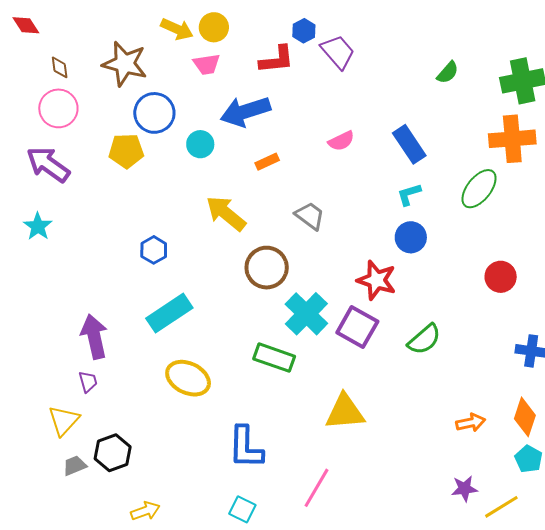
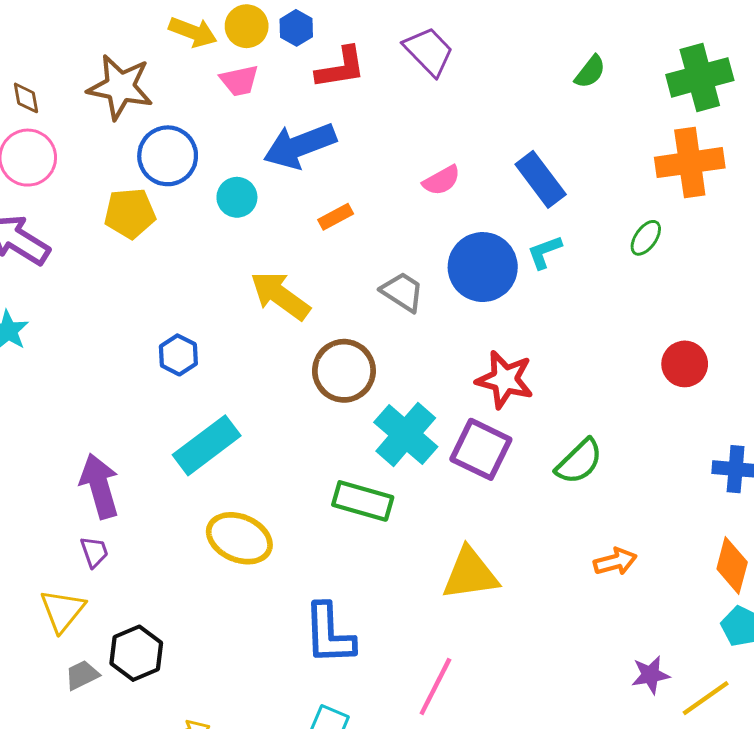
blue hexagon: (304, 31) -> (296, 28), moved
green ellipse: (479, 189) -> (646, 238), size x0.6
blue circle: (411, 237) -> (483, 267), moved, size x1.5
orange arrow: (471, 423) -> (615, 562), moved

